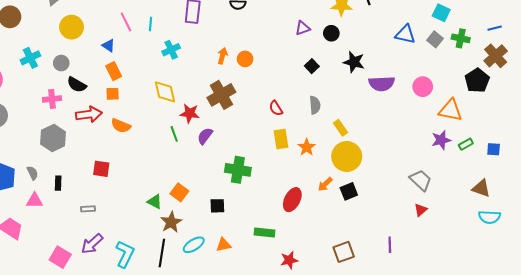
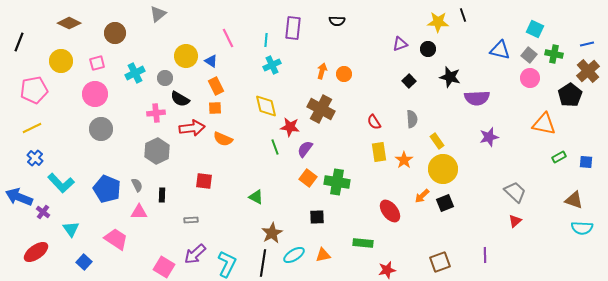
cyan line: (151, 24) -> (266, 40), moved
yellow circle: (72, 27) -> (186, 56), moved
pink circle: (423, 87) -> (530, 78), moved
brown cross: (221, 95) -> (321, 109), turned -32
purple star: (441, 140) -> (489, 137), moved
orange square: (179, 192) -> (308, 178), moved
red ellipse: (292, 200) -> (390, 211), turned -65
green triangle: (155, 202) -> (256, 197), moved

